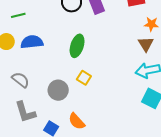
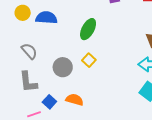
orange semicircle: (77, 121) -> (75, 100), turned 138

